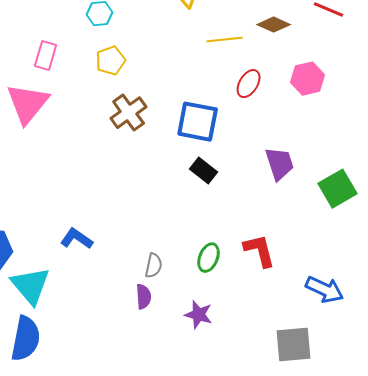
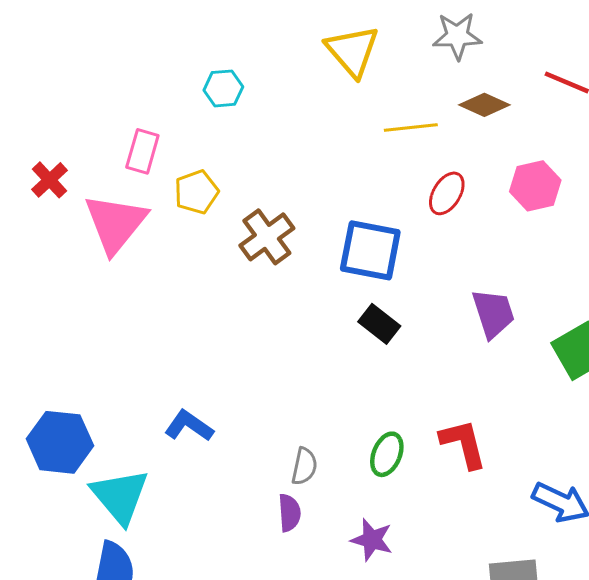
yellow pentagon: (111, 61) -> (196, 192), moved

